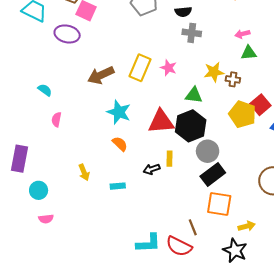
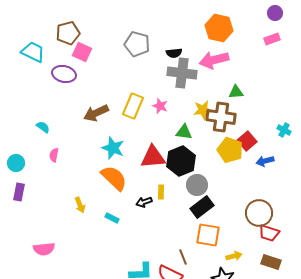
gray cross: (192, 33) -> (182, 73), size x1.6
pink arrow: (242, 34) -> (214, 60), moved, size x2.0
brown cross: (233, 79) -> (221, 117), size x2.0
orange semicircle: (120, 144) -> (114, 178), size x1.8
purple rectangle: (20, 159) -> (19, 192), size x0.7
cyan rectangle: (118, 186) -> (112, 218), turned 32
cyan circle: (39, 190) -> (16, 163), moved
pink semicircle: (46, 219) -> (44, 249), size x1.5

